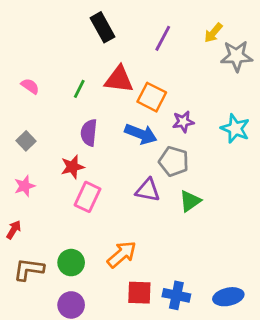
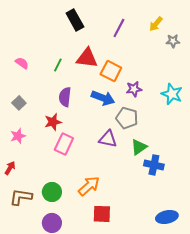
gray star: (237, 56) -> (173, 41), size x0.6
blue cross: (176, 295) -> (154, 165), moved

